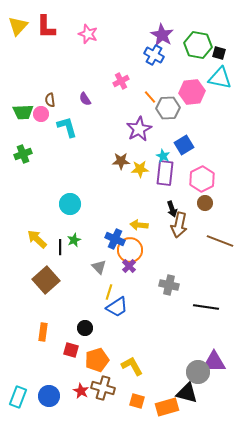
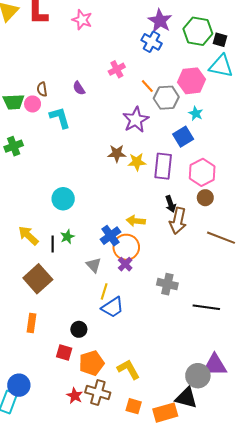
cyan star: (163, 156) -> (196, 113), moved
blue cross: (115, 239) -> (110, 236), turned 30
orange rectangle: (43, 332) -> (31, 323), moved
blue circle: (49, 396) -> (19, 385), moved

